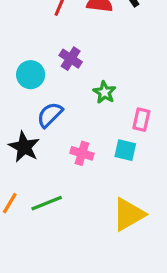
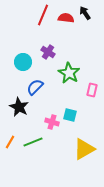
green star: (104, 92) -> (69, 73), size x1.5
cyan square: (125, 150) -> (70, 115), moved
pink cross: (82, 153) -> (52, 122), moved

